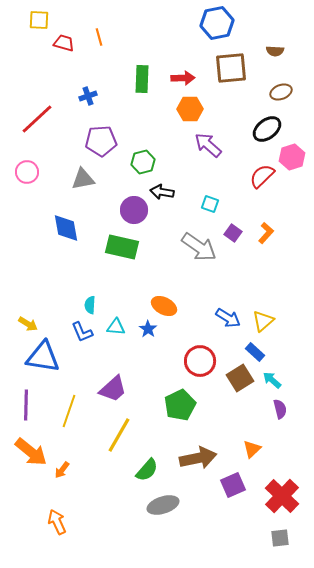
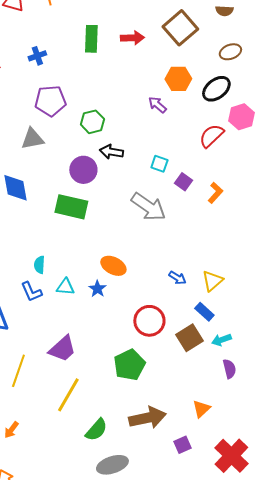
brown square: (231, 68) -> (180, 28), turned -36
orange hexagon: (190, 109) -> (178, 79), moved
purple arrow: (208, 145) -> (157, 105), size x0.7
purple square: (233, 233) -> (183, 182), moved
blue arrow: (228, 318) -> (177, 278), size x0.7
cyan arrow: (272, 380) -> (221, 340), turned -60
purple square: (233, 485) -> (182, 445), size x0.7

